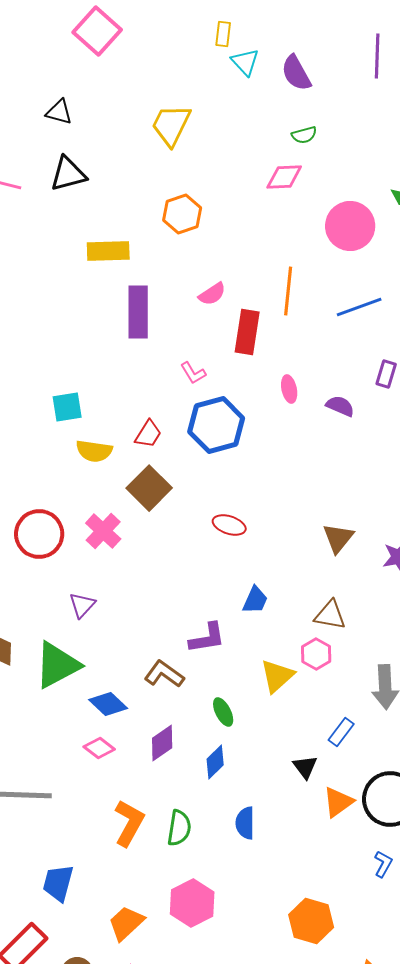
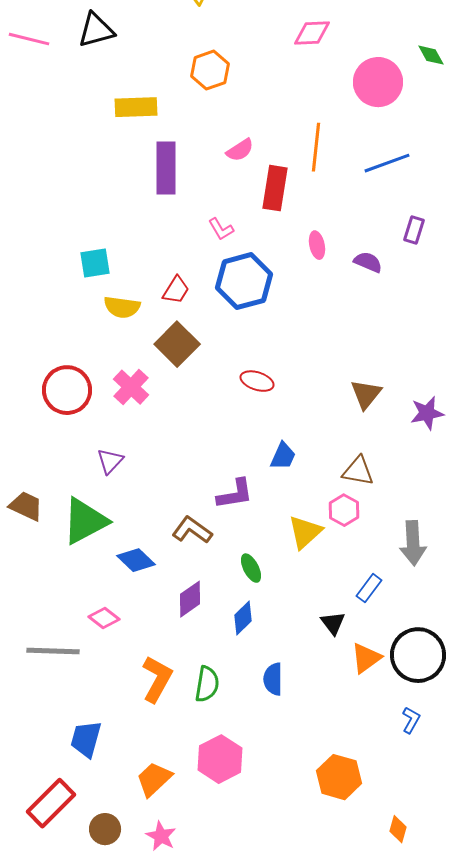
pink diamond: (99, 748) -> (104, 618), moved

